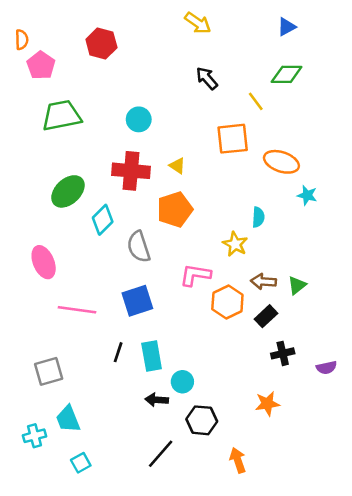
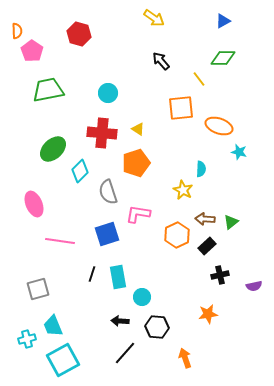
pink L-shape: (195, 275) -> (138, 214), moved
black arrow: (157, 400) -> (120, 321), moved
cyan square: (81, 463) -> (63, 360), size x2.0

